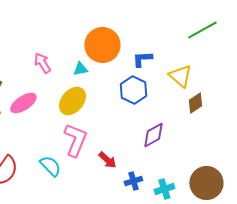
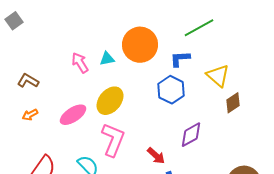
green line: (202, 30) -> (199, 28), moved
cyan triangle: (80, 69) -> (107, 59), moved
pink ellipse: (23, 103) -> (73, 115), moved
red arrow: (107, 160) -> (156, 156), moved

